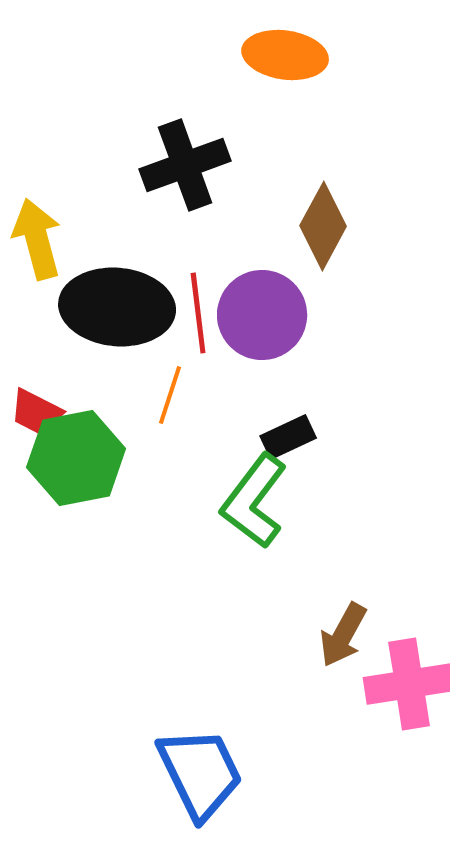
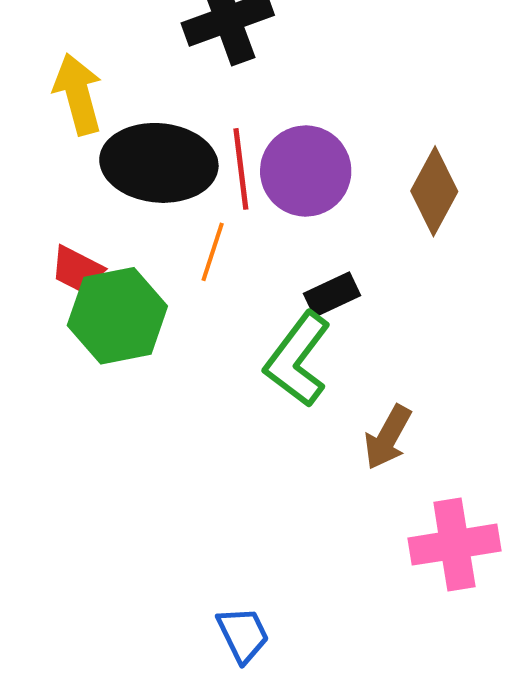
brown diamond: (323, 226) -> (434, 191), moved
brown arrow: (343, 635) -> (388, 437), moved
blue trapezoid: (200, 773) -> (243, 635), size x0.6

